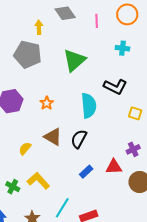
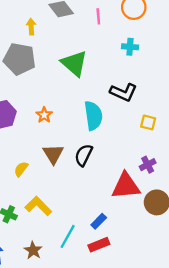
green triangle: (74, 60) -> (74, 63), turned -35
brown triangle: (53, 137) -> (53, 154), turned 30
red triangle: (114, 167) -> (126, 186), size x1.5
blue rectangle: (86, 172) -> (99, 221), moved

